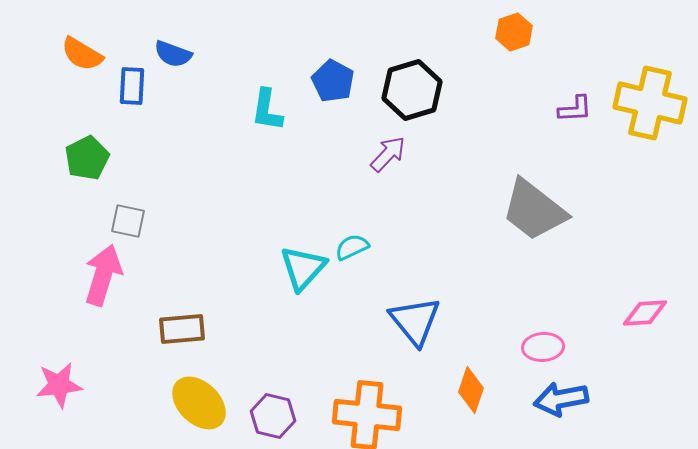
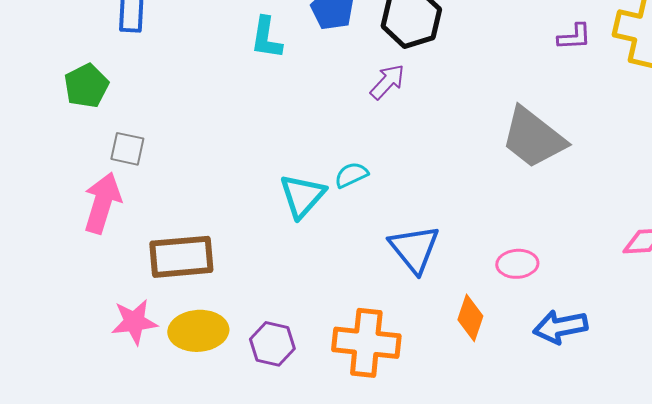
brown rectangle: (182, 329) -> (181, 257), size x1.4
pink ellipse: (543, 347) -> (517, 264), moved
pink star: (59, 385) -> (134, 322), moved
yellow ellipse: (199, 403) -> (198, 331), turned -48

